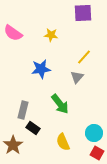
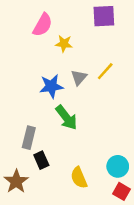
pink semicircle: (13, 33) -> (43, 25), moved, turned -96
gray triangle: (77, 77) -> (79, 77), moved
green arrow: (60, 104) -> (66, 118), moved
black rectangle: (33, 128) -> (41, 160), turned 32

